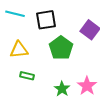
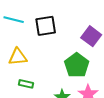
green pentagon: (61, 48) -> (77, 65), moved

